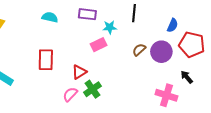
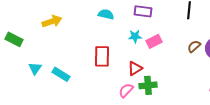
cyan star: (110, 27) -> (135, 36), moved
green cross: (92, 89) -> (148, 85), turned 30

